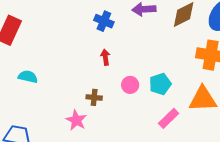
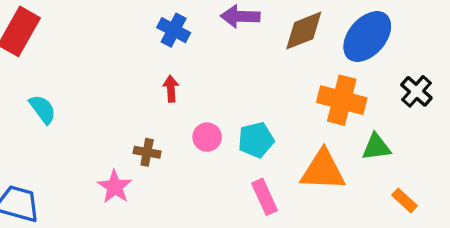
cyan semicircle: (28, 77) -> (43, 109), turned 36
pink rectangle: (169, 118) -> (265, 197), turned -75

